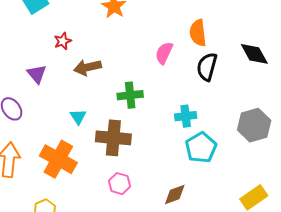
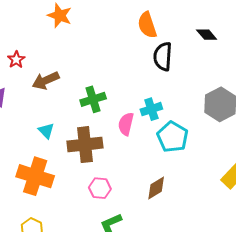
pink semicircle: (164, 53) -> (126, 124), moved
black diamond: (254, 54) -> (207, 35), size x0.7

